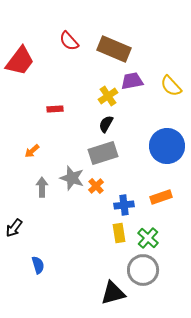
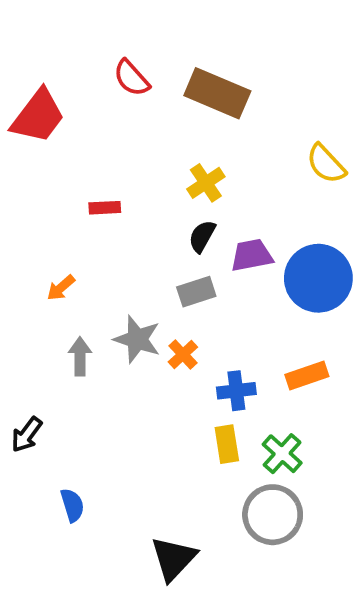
purple trapezoid: (132, 81) -> (252, 255), moved
gray rectangle: (103, 153) -> (196, 292), size x0.7
black triangle: (113, 293) -> (173, 559), moved, turned -32

